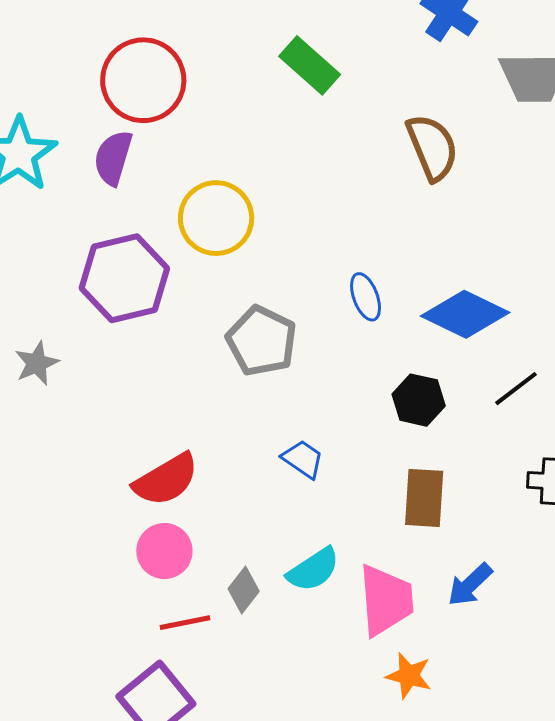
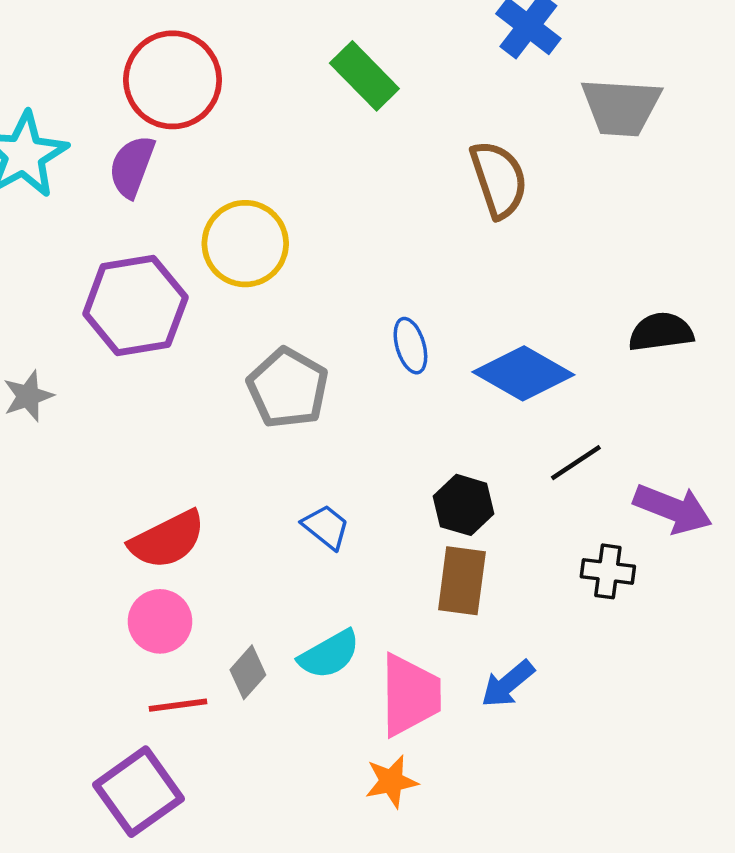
black hexagon: (419, 400) -> (464, 505), moved
orange star: (409, 676) -> (391, 781), moved, turned -30

